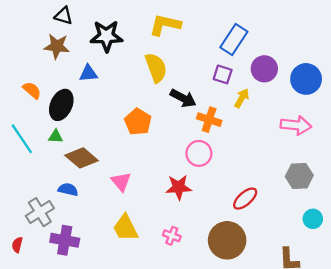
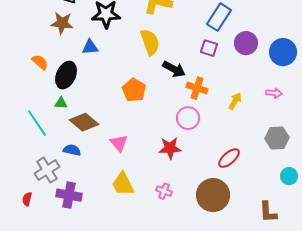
yellow arrow: (242, 98) -> (235, 101), moved
pink arrow: (296, 125) -> (274, 93), size x0.6
cyan line: (22, 139) -> (37, 123), moved

